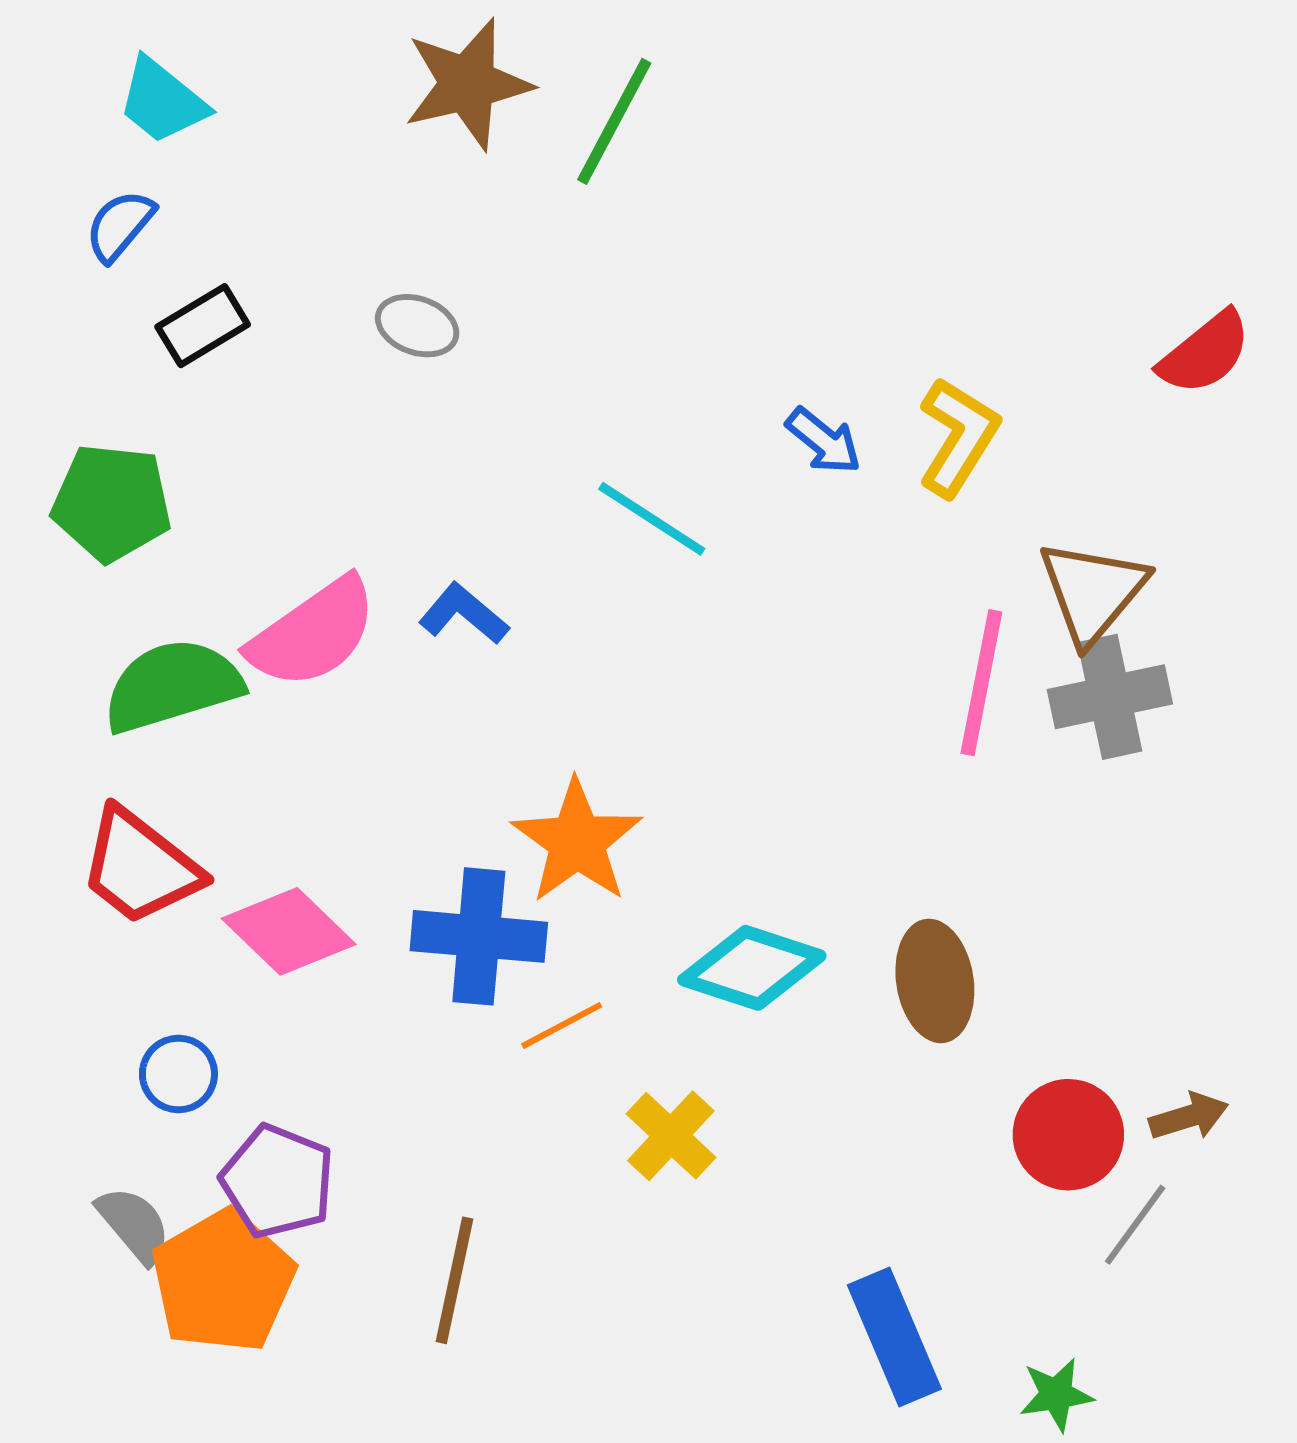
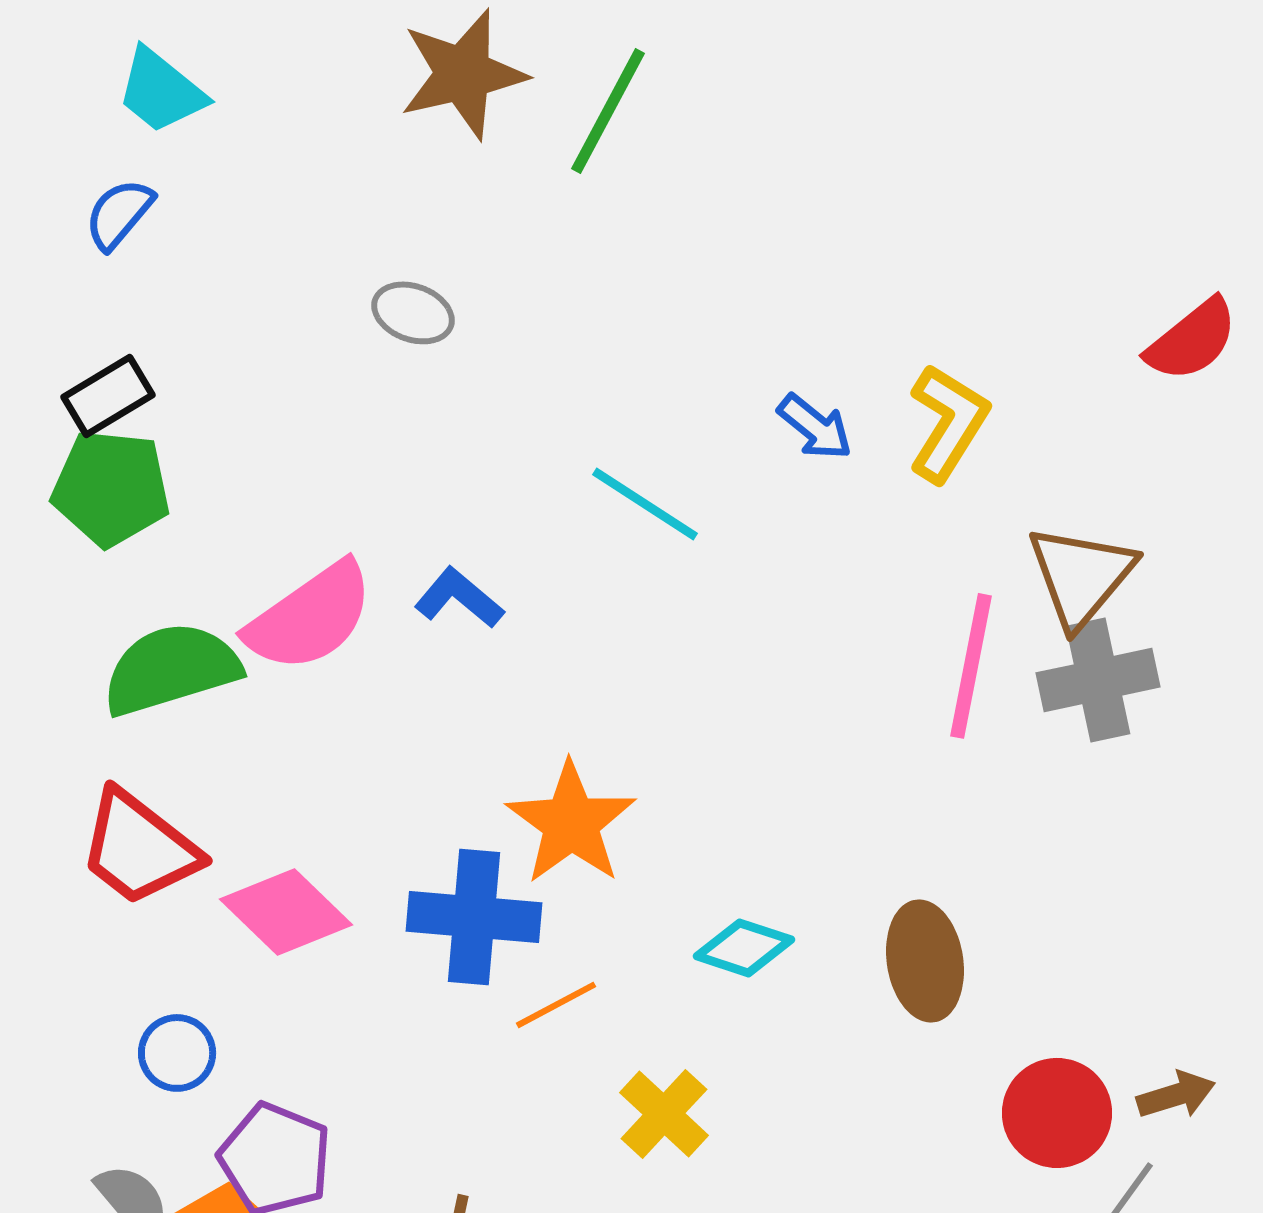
black rectangle: (203, 326) -> (108, 396), moved
cyan diamond: (752, 968) -> (744, 948), size x0.7

